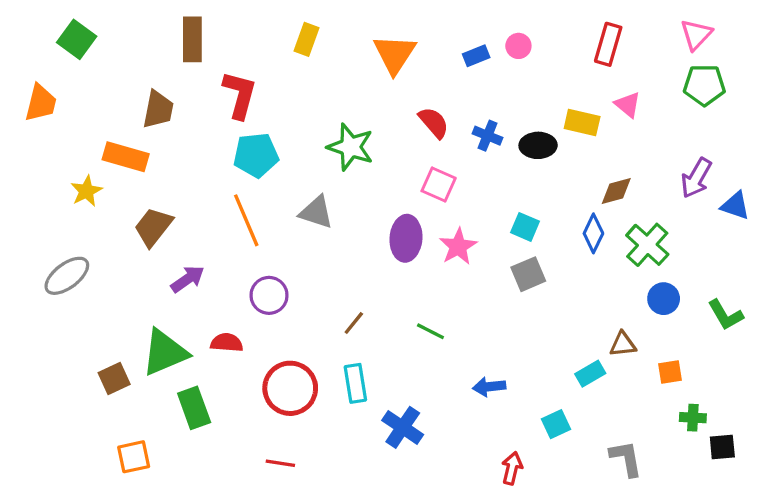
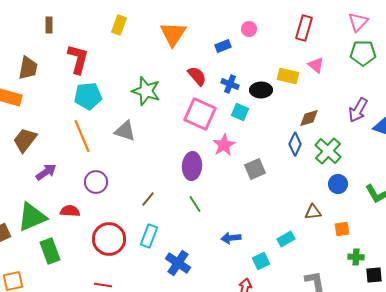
brown rectangle: (192, 39) -> (49, 25), size x0.6
blue rectangle: (476, 56) -> (223, 46), moved
pink square: (439, 184) -> (200, 114), size x1.5
cyan square: (525, 227) -> (240, 112), moved
purple ellipse: (406, 238) -> (192, 166), moved
pink star: (458, 246) -> (224, 145), moved
green line: (430, 331) -> (195, 204), turned 30
cyan rectangle: (590, 374) -> (286, 239), moved
cyan rectangle: (355, 383) -> (149, 236), turned 30
cyan square: (556, 424) -> (261, 261), moved

